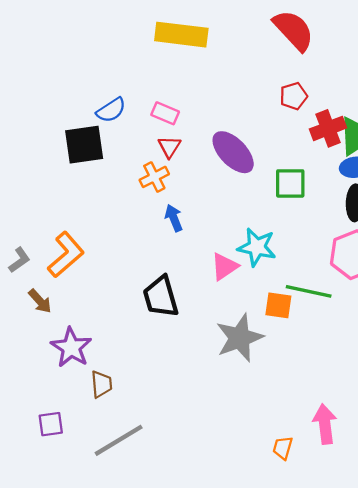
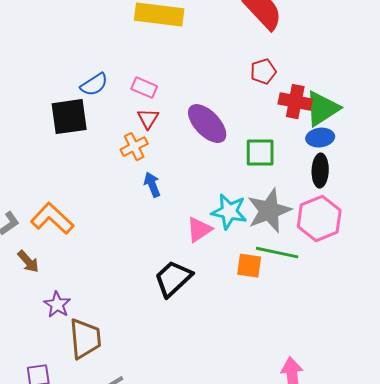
red cross: (328, 128) -> (295, 102), turned 32
orange L-shape: (66, 255) -> (52, 219), turned -96
black trapezoid: (161, 297) -> (173, 279), moved, turned 63
gray star: (240, 338) -> (269, 211), moved
purple star: (71, 347) -> (57, 305), size x0.7
brown trapezoid: (101, 384) -> (85, 339), size x1.6

